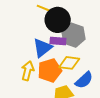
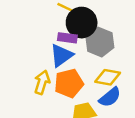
purple rectangle: (58, 41) -> (67, 38), moved
yellow diamond: (69, 63) -> (108, 77), moved

